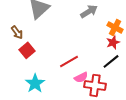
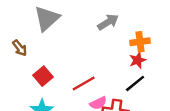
orange cross: (115, 27) -> (140, 42), turned -35
red square: (27, 50) -> (43, 76), moved

